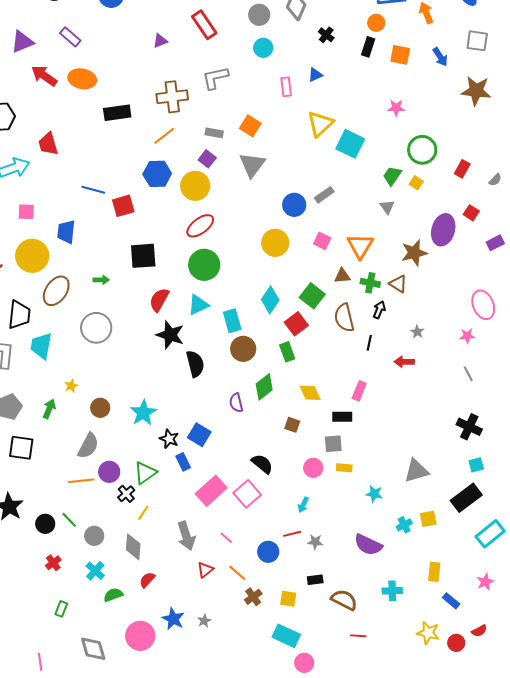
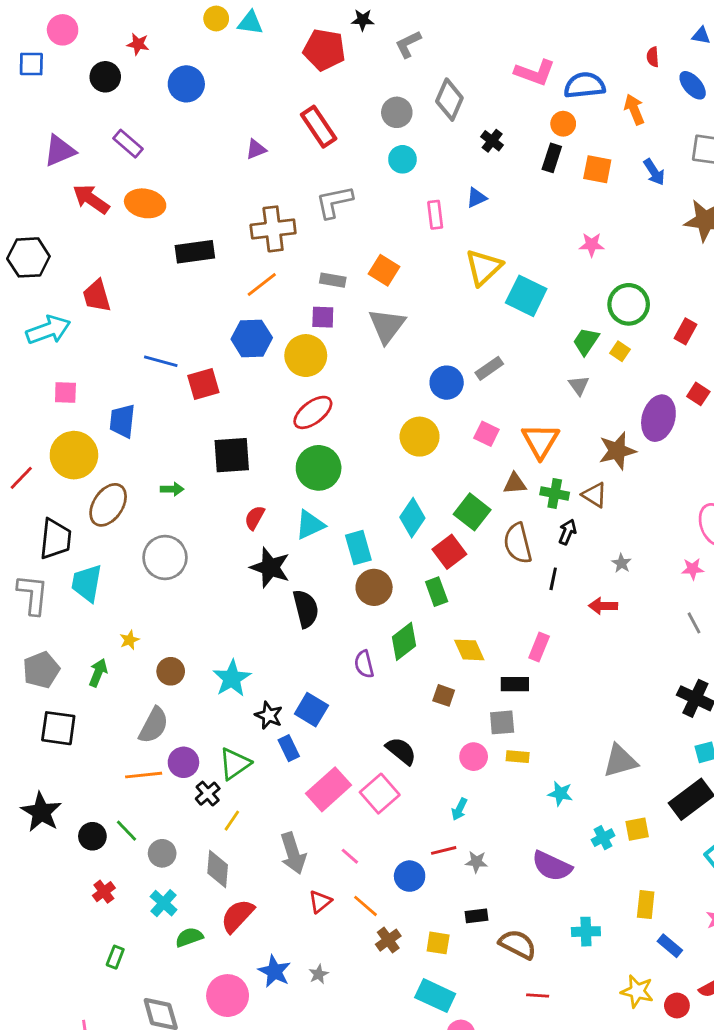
purple square: (207, 159) -> (323, 317), turned -36
red semicircle: (159, 300) -> (255, 518), size x0.7
red semicircle: (147, 580) -> (238, 916), size x1.5

